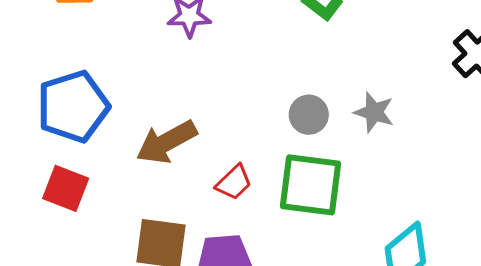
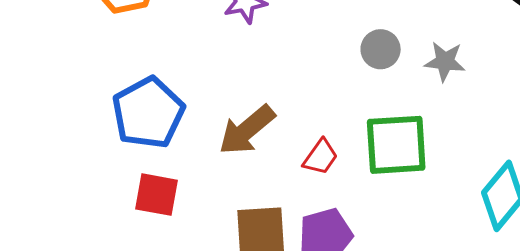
gray circle: (309, 115) -> (381, 49), moved

